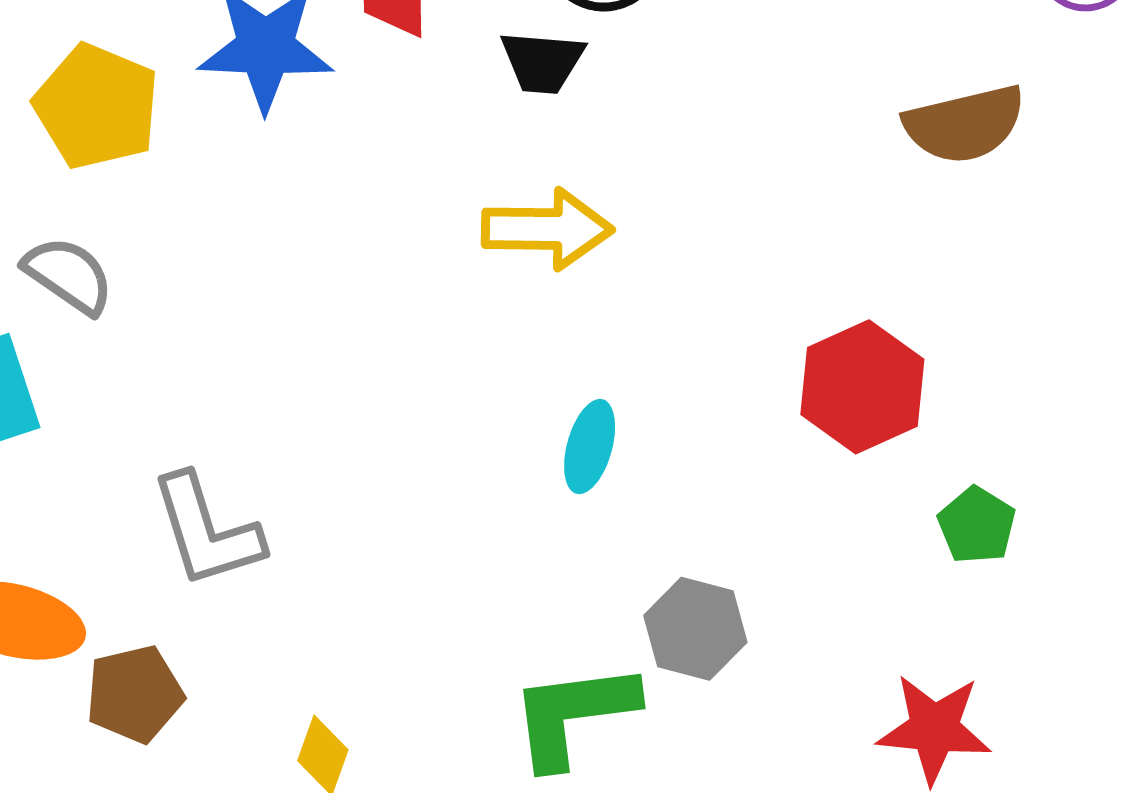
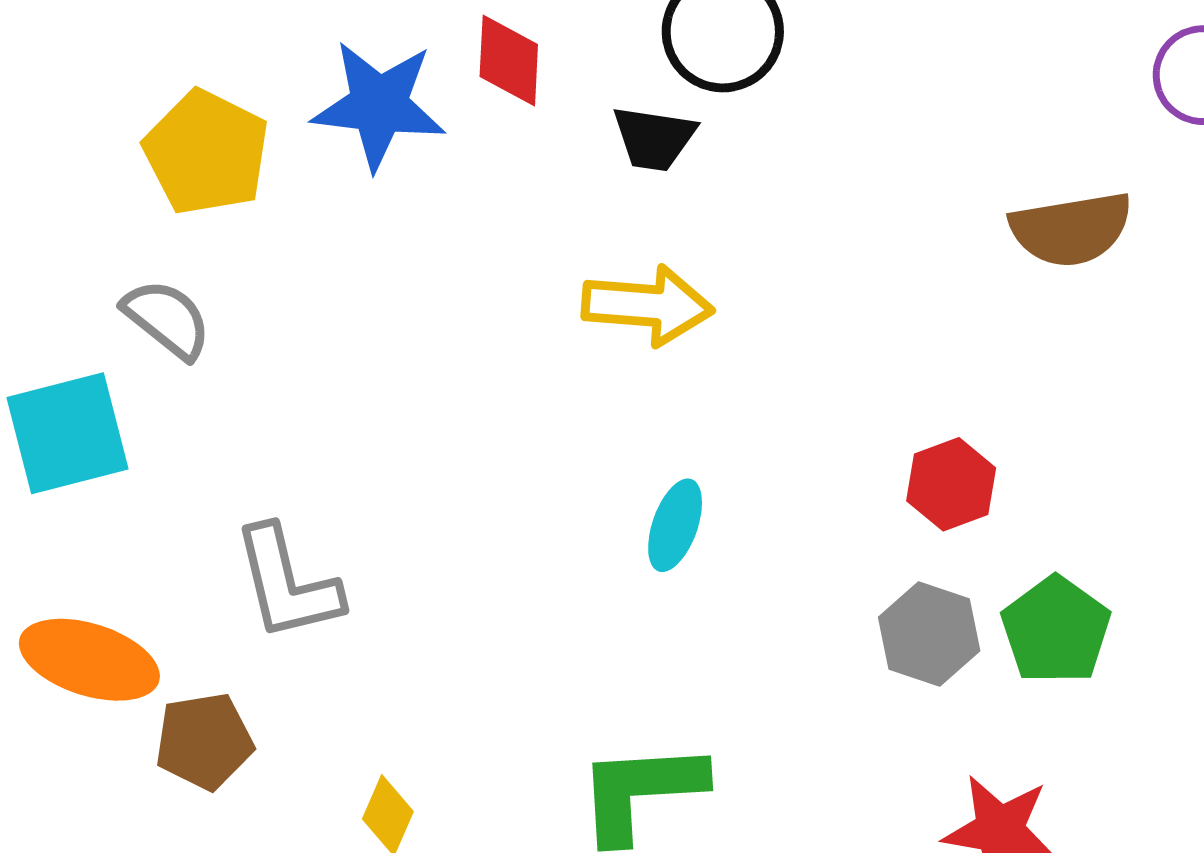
red hexagon: (862, 387) -> (951, 484), size x0.7
green pentagon: (977, 525) -> (1056, 630), size x1.4
gray hexagon: (695, 629) -> (929, 634), moved

